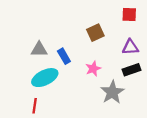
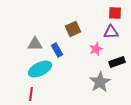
brown square: (95, 33) -> (73, 29), moved
purple triangle: (130, 47) -> (111, 32), moved
pink star: (93, 69) -> (96, 49), moved

